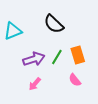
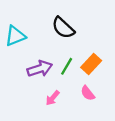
orange rectangle: (78, 55) -> (91, 64), turned 60
pink arrow: (35, 84) -> (53, 98), moved

